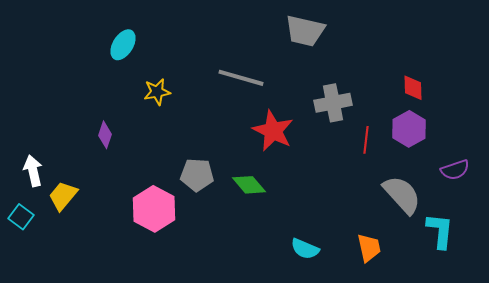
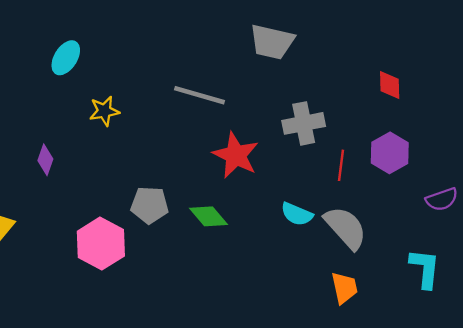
red diamond: (413, 88) -> (390, 85), moved
gray semicircle: (402, 195) -> (346, 228), moved
cyan semicircle: (305, 249) -> (297, 214), moved

